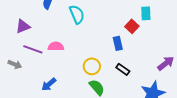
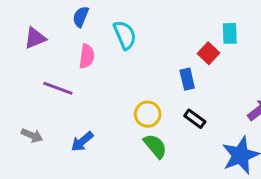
purple triangle: (23, 26) -> (35, 38), moved
pink semicircle: (56, 46) -> (87, 56), moved, turned 98
gray arrow: (15, 64) -> (32, 135), moved

